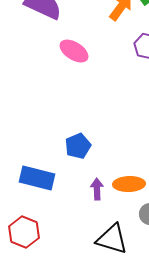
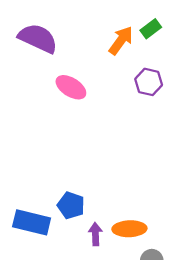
blue pentagon: (78, 146) -> (71, 205), moved, turned -30

